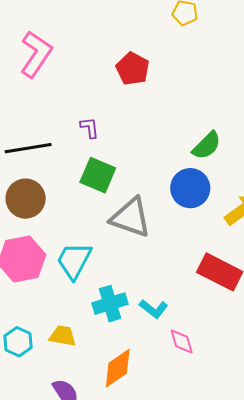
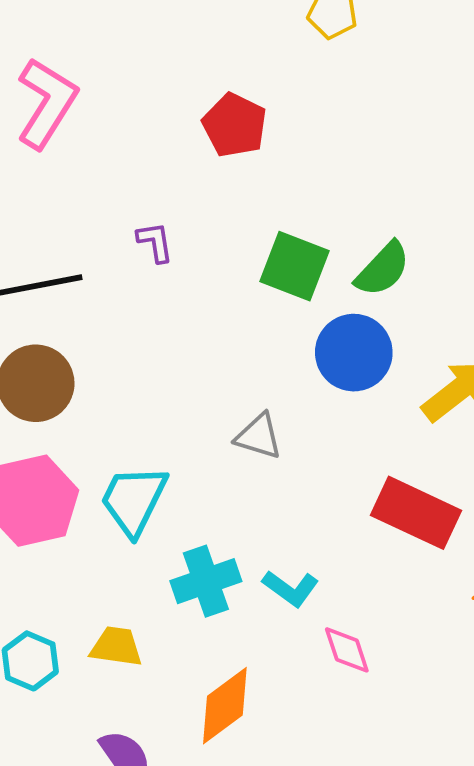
green square: (98, 175) -> (295, 266), moved
gray triangle: (131, 217) -> (259, 436), moved, size x0.6

